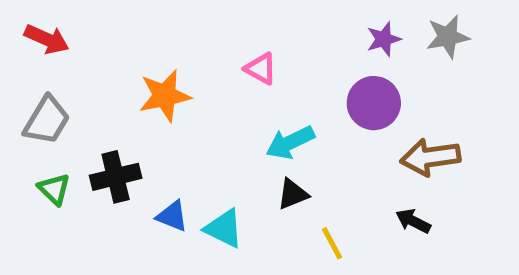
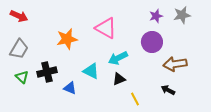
pink triangle: (261, 69) -> (106, 28), size x1.6
cyan triangle: (224, 228) -> (91, 71), moved

